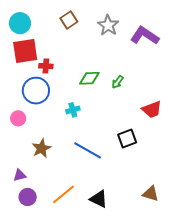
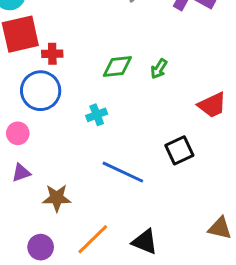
brown star: (41, 148) -> (57, 198), moved, turned 30
purple triangle: (20, 175) -> (21, 173), moved

